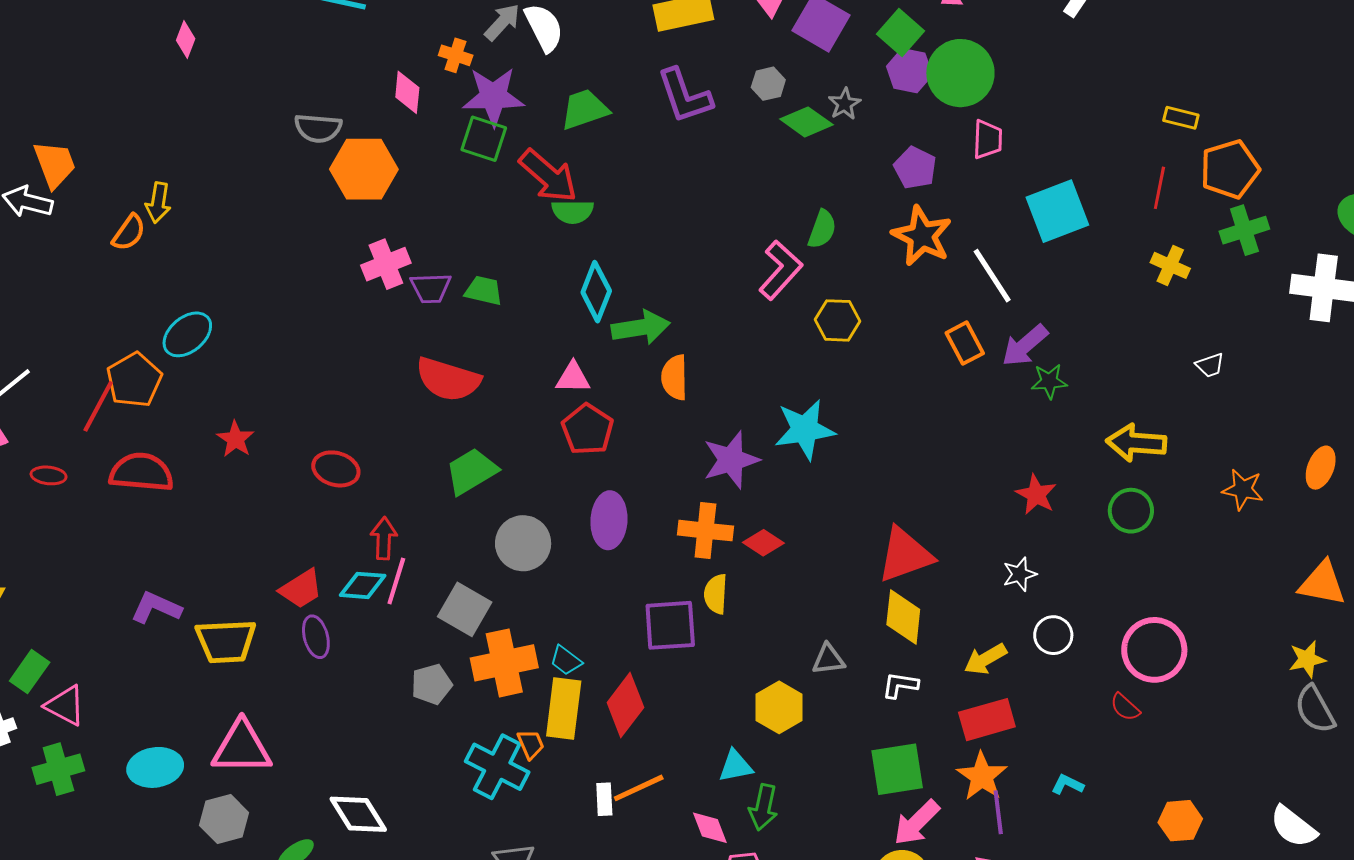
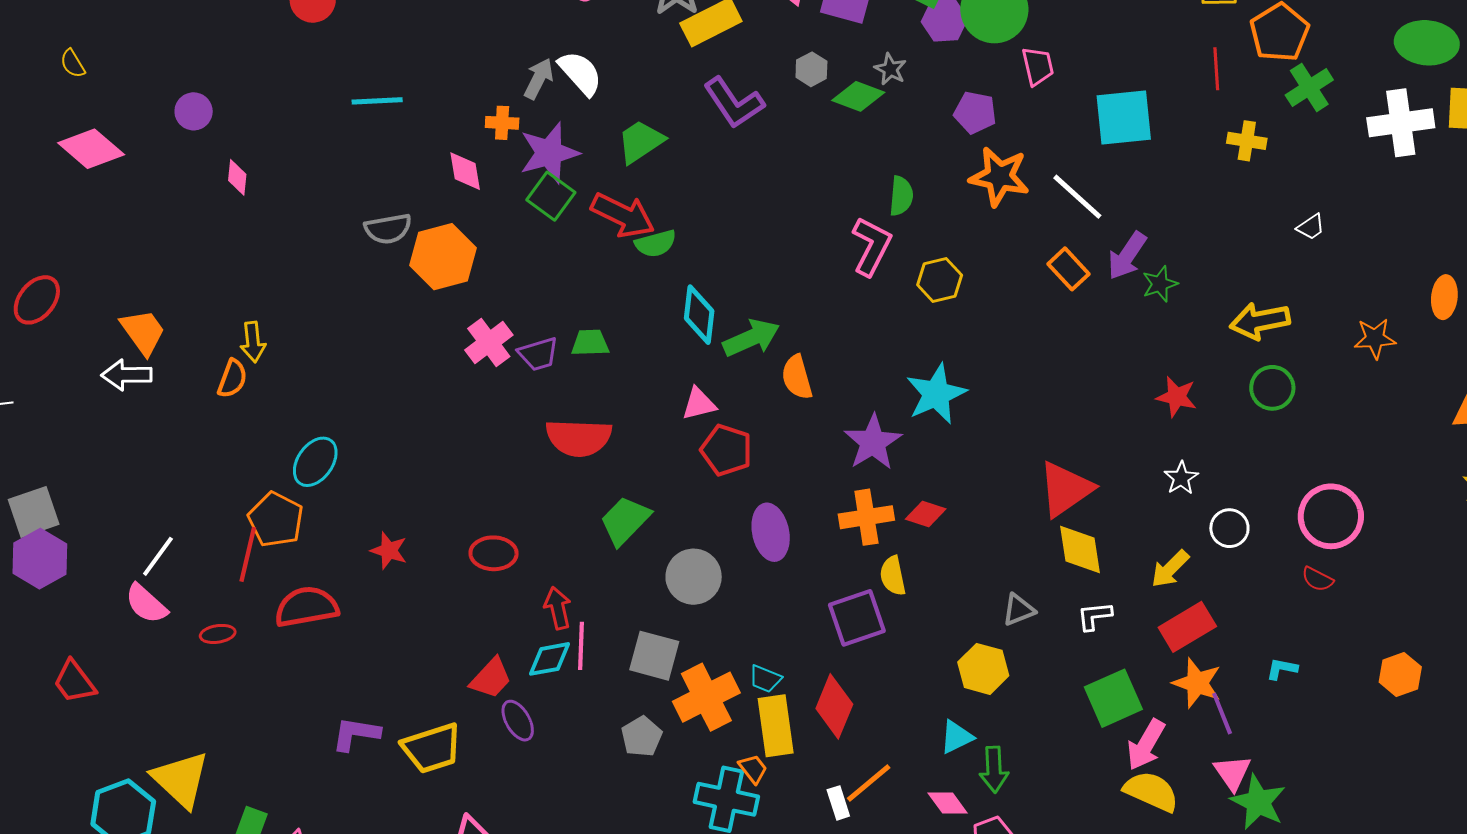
green square: (484, 139) -> (551, 196), turned 33
cyan square: (1057, 211) -> (1124, 118), turned 30

